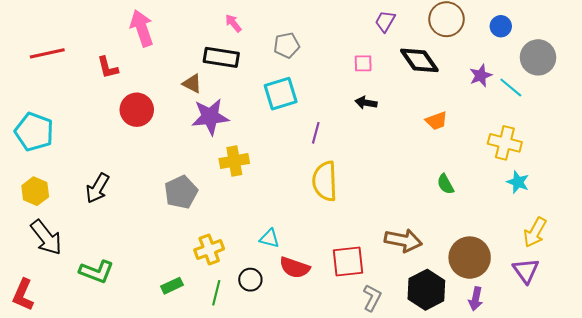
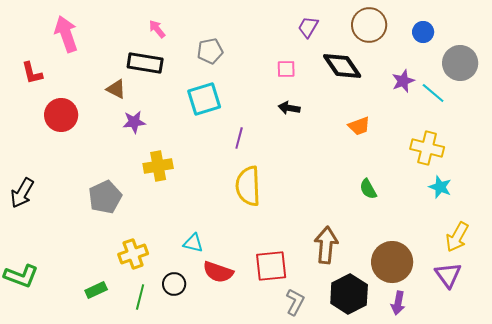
purple star: (210, 117) -> (134, 122), size x0.6
brown arrow: (403, 240) -> (326, 245), turned -96

